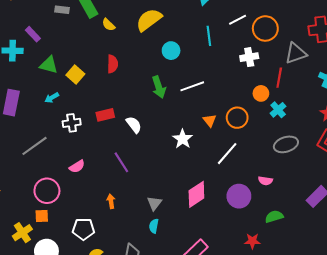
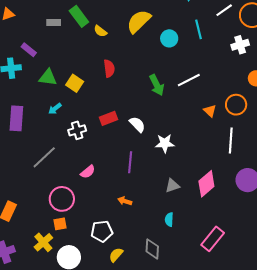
cyan circle: (171, 51) -> (169, 38), moved
white star: (183, 139) -> (165, 143), moved, turned -30
white line: (227, 154) -> (231, 141), turned -30
purple line: (121, 162) -> (130, 162), turned 45
orange arrow: (111, 201) -> (125, 201), turned -56
gray triangle: (154, 203) -> (172, 186), moved, turned 42

